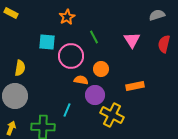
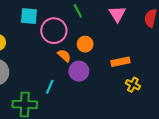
orange semicircle: (81, 80) -> (64, 56), turned 32
yellow cross: (112, 115) -> (133, 85), moved, size x0.6

